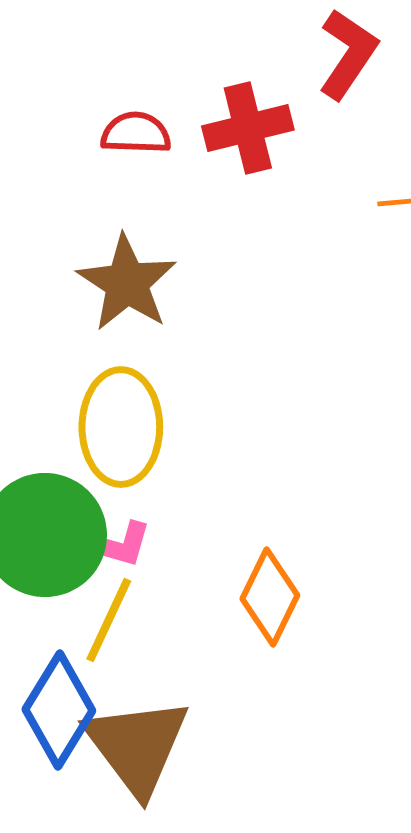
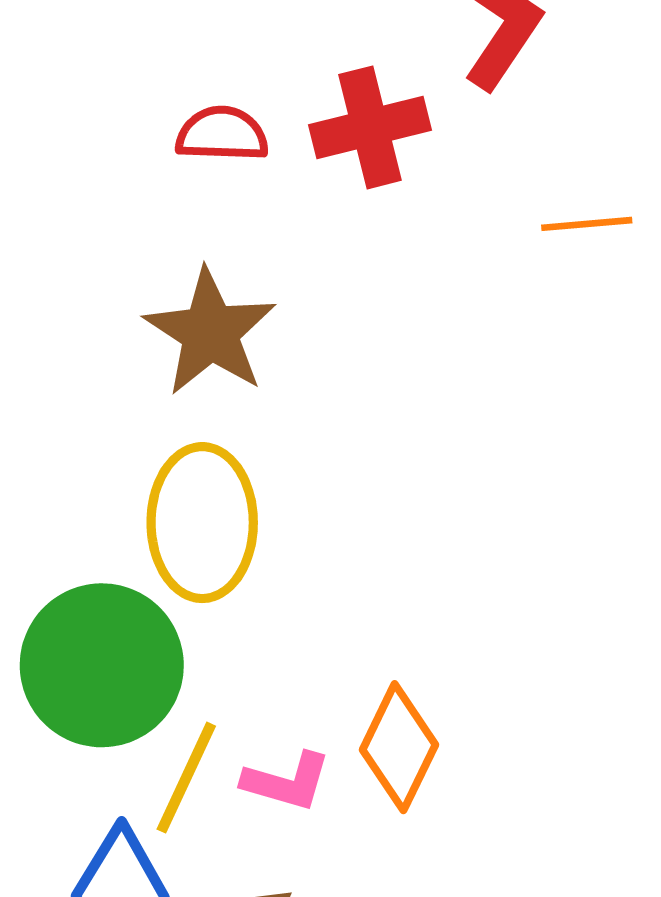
pink L-shape: (118, 544) -> (287, 782), moved

